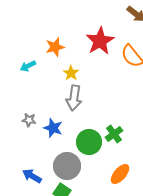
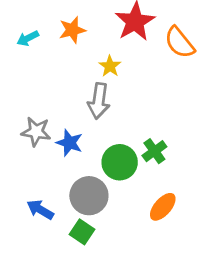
cyan arrow: (28, 66) -> (28, 38), moved
yellow star: (71, 73) -> (110, 66), moved
gray star: (29, 120) -> (36, 132), size x1.5

